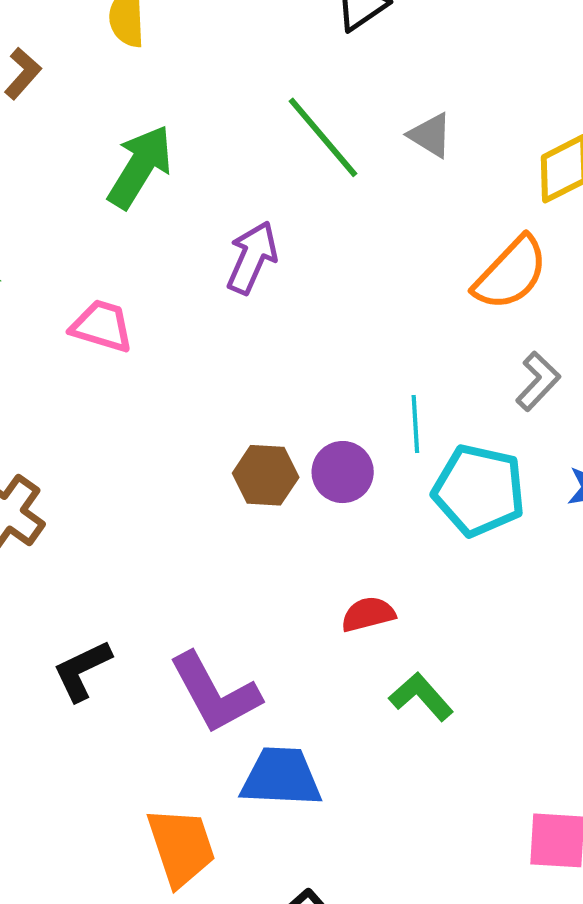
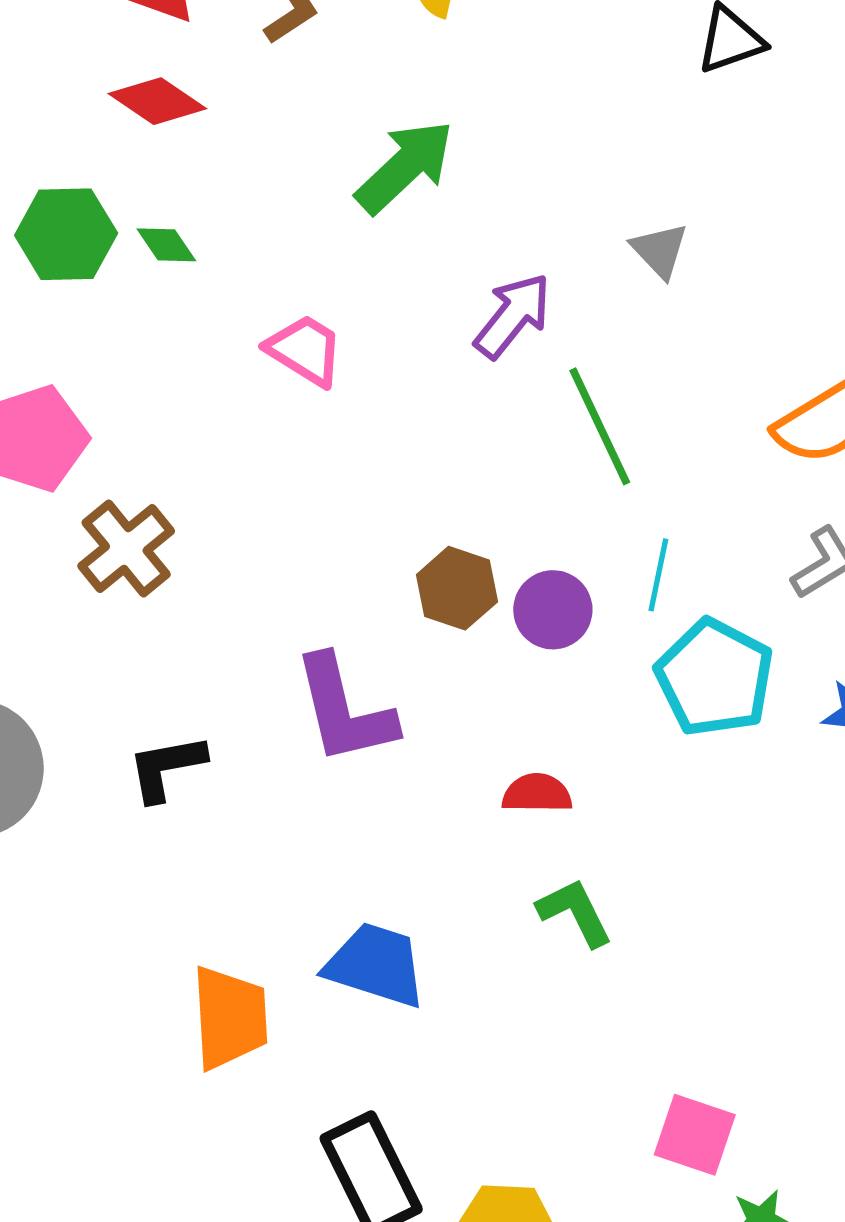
gray triangle: (430, 135) -> (660, 250), moved
green line: (323, 137) -> (600, 426), moved
purple L-shape: (215, 693) -> (344, 710), moved

